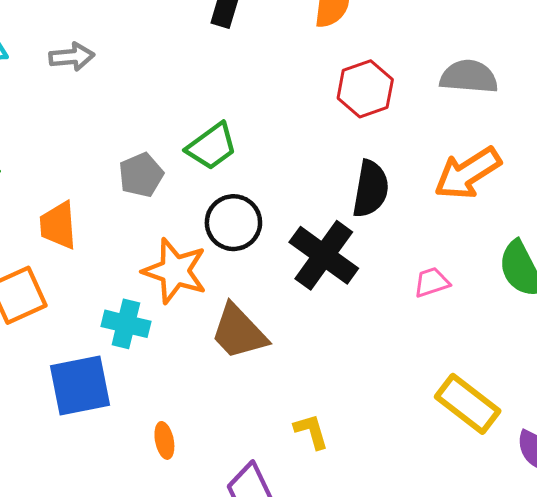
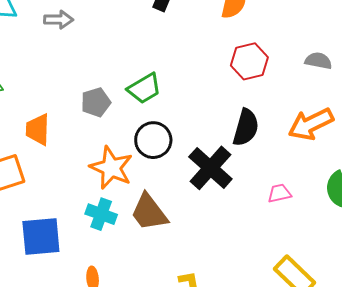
gray semicircle: (469, 77) -> (318, 61), size x0.7
cyan cross: (126, 324) -> (101, 214), moved

